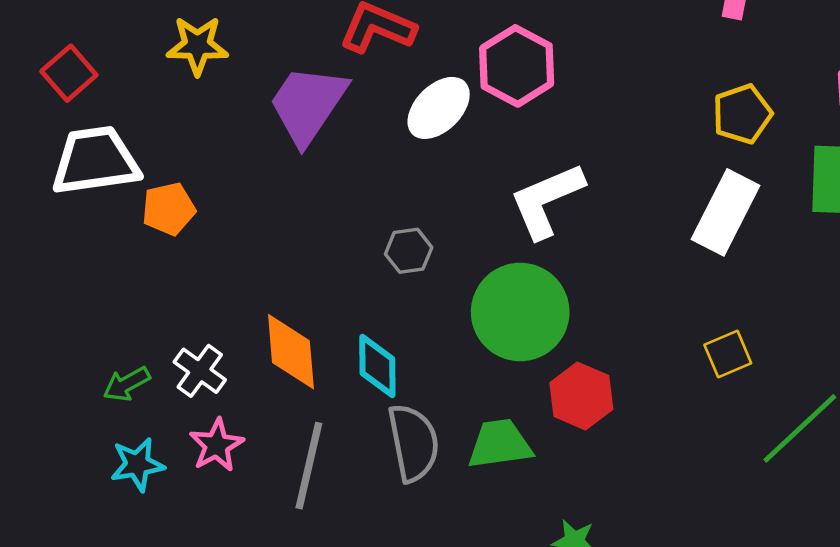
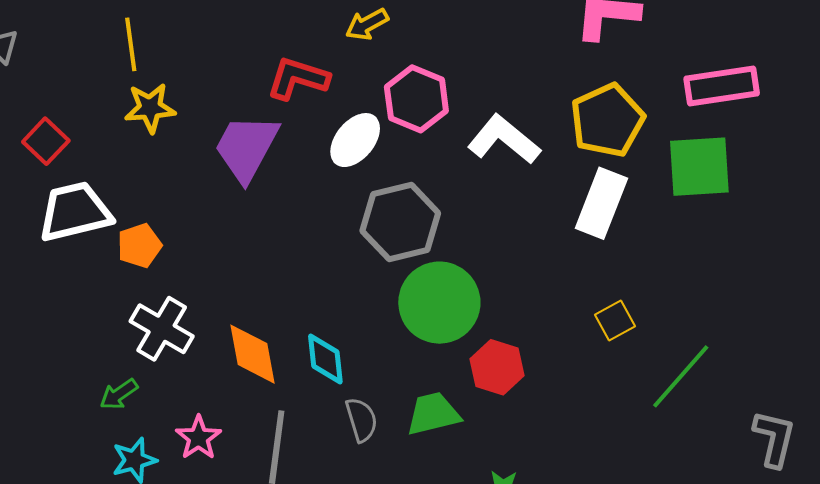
yellow pentagon: (742, 114) -> (607, 120), size x1.5
white L-shape: (547, 200) -> (504, 140), moved, turned 68
gray hexagon: (409, 251) -> (400, 222), moved, size x2.0
white cross: (200, 371) -> (162, 329), moved, size x1.4
gray semicircle: (413, 443) -> (361, 420), size x0.7

